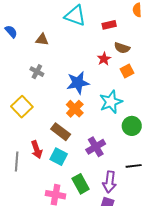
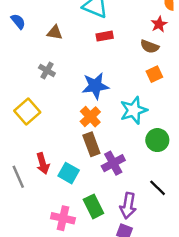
red rectangle: (109, 25) -> (105, 36), moved
red star: (104, 59) -> (159, 24), moved
brown rectangle: (61, 132) -> (91, 144), moved, turned 30
gray line: (17, 162) -> (18, 177), turned -30
black line: (134, 166) -> (158, 188), turned 49

